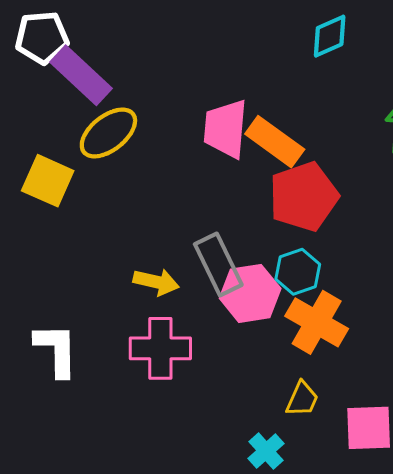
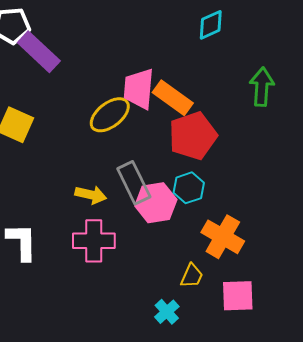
yellow ellipse: (108, 133) -> (110, 115), moved
orange cross: (317, 322) -> (223, 237), moved

